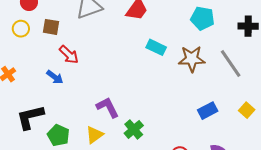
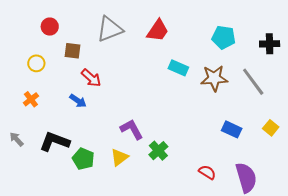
yellow circle: (21, 29) -> (36, 63), moved
blue rectangle: (208, 111) -> (232, 129), turned 54
black L-shape: (30, 117) -> (55, 142), turned 36

